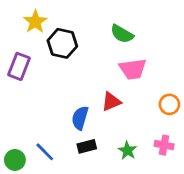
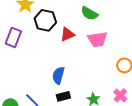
red triangle: (111, 102) -> (67, 34), moved
pink cross: (164, 145) -> (120, 95), turned 32

